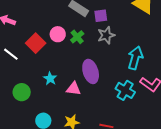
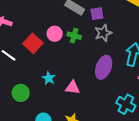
green cross: (77, 37) -> (74, 36), turned -32
purple ellipse: (91, 71) -> (104, 67), moved, turned 40
cyan cross: (125, 90) -> (126, 104), moved

